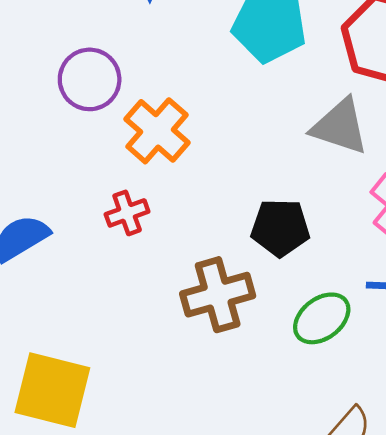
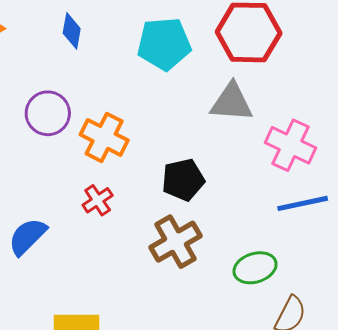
black pentagon: (280, 228) -> (183, 180), moved
green ellipse: (322, 318) -> (255, 268), moved, turned 33

